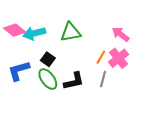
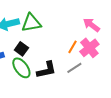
green triangle: (71, 32) -> (31, 23), moved
gray line: (103, 79) -> (74, 68), turned 42

